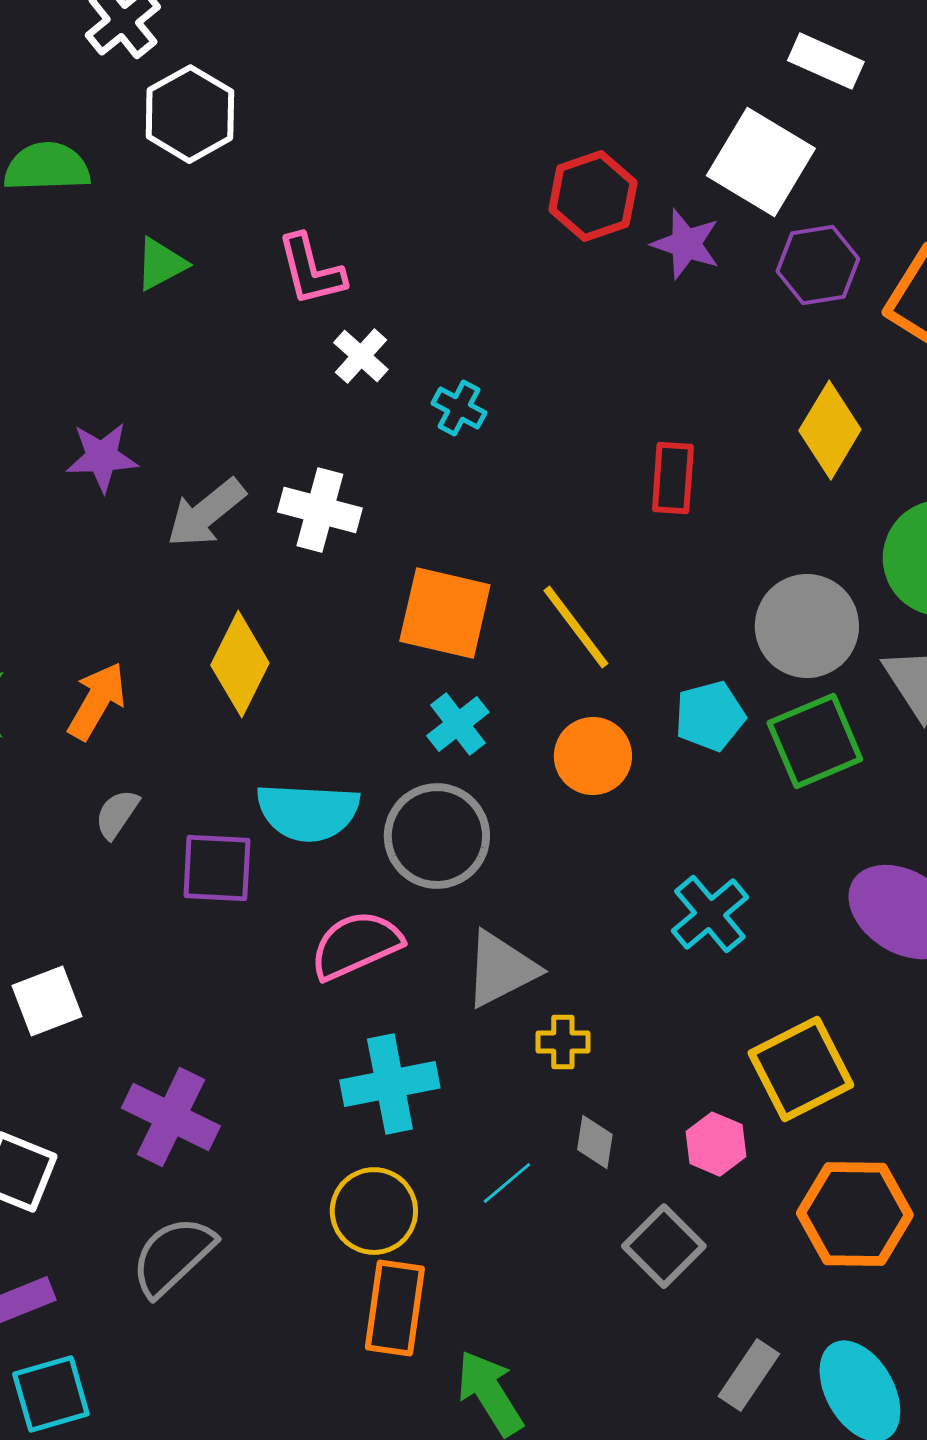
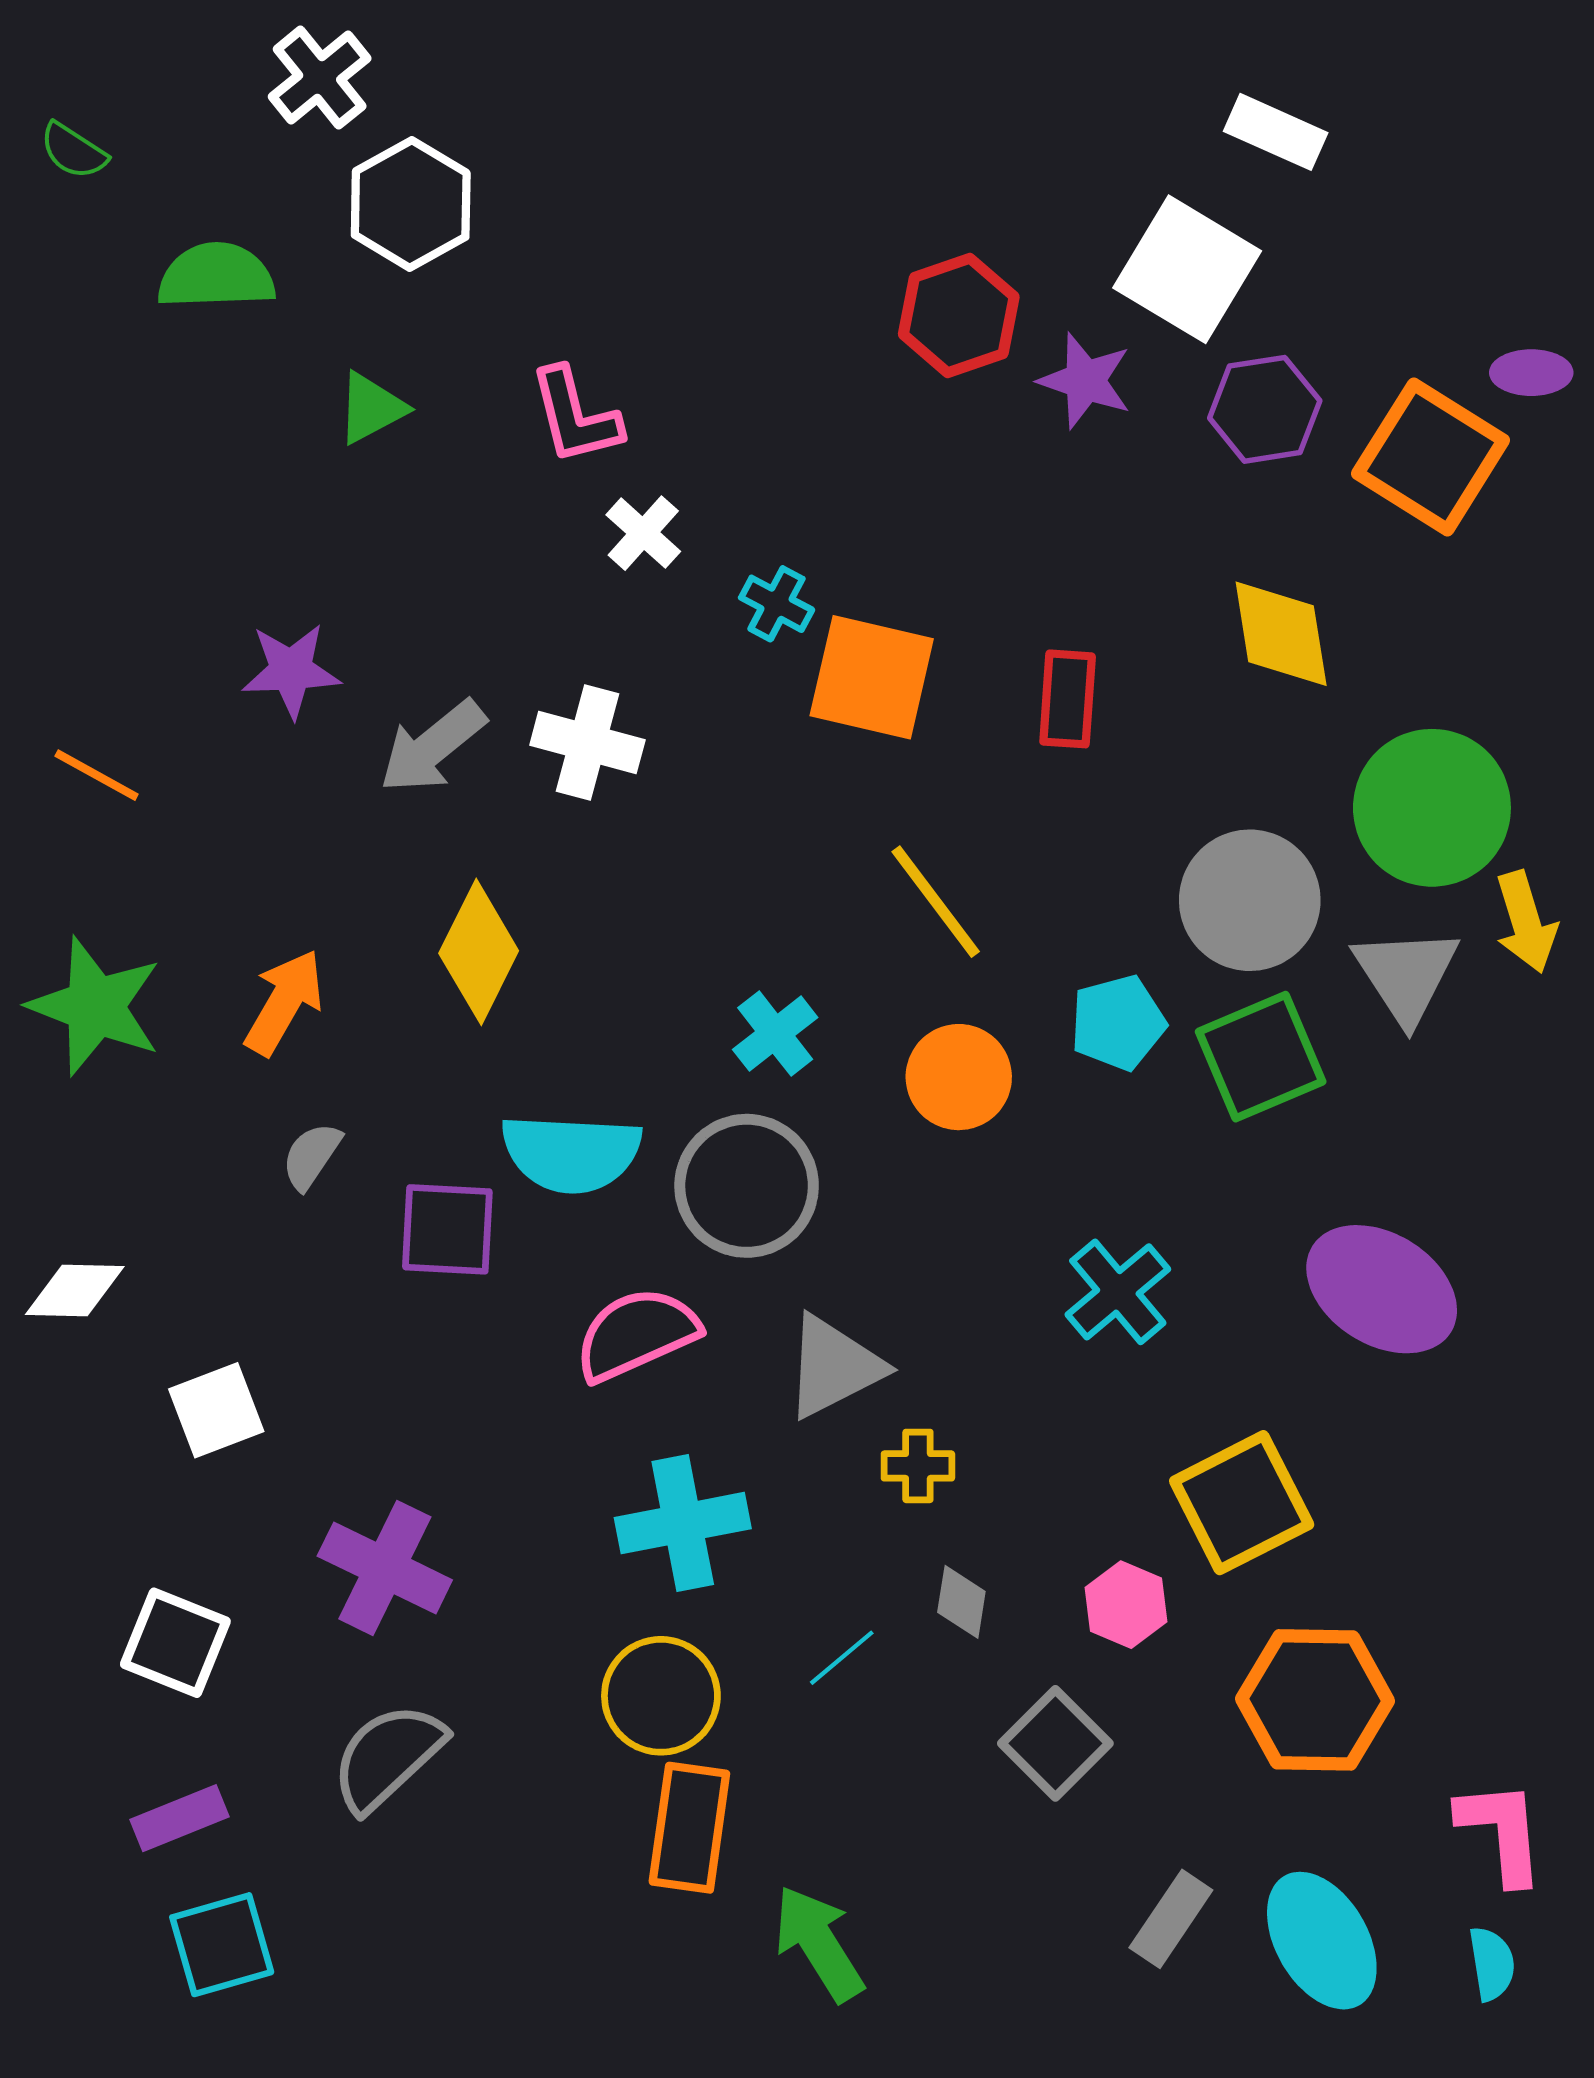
yellow diamond: (830, 430) -> (1281, 634), turned -40
orange square: (445, 613) -> (872, 677), moved

